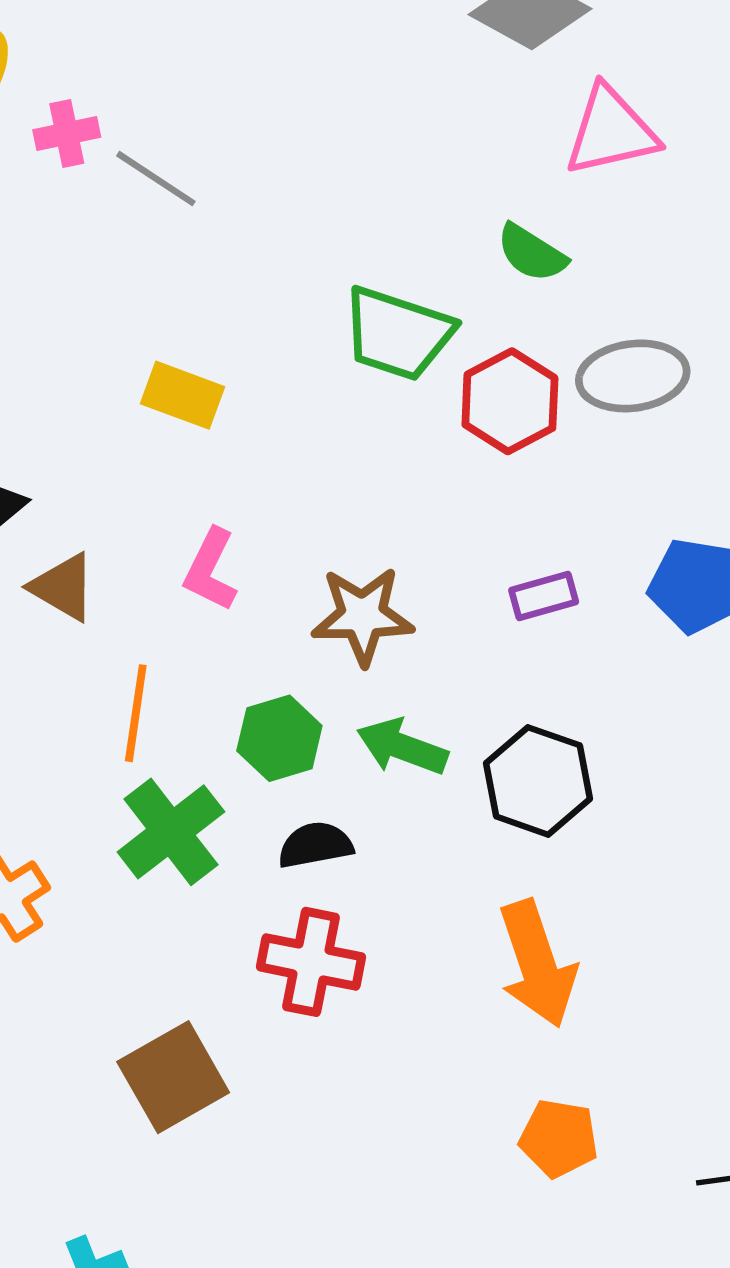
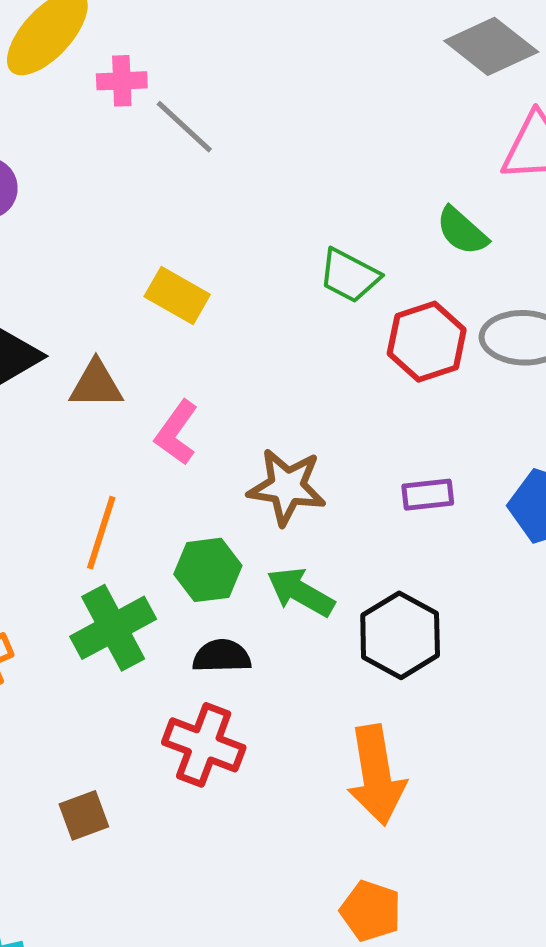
green trapezoid: (398, 334) -> (349, 276), size x0.7
brown triangle: (63, 587) -> (96, 385), moved, turned -40
brown square: (173, 1077) -> (84, 815), size x0.6

